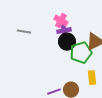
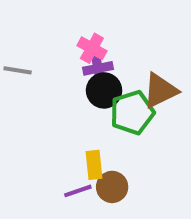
yellow rectangle: (92, 78) -> (94, 165), moved

